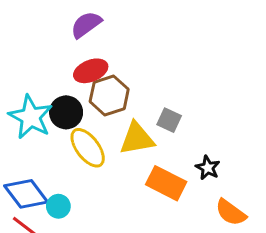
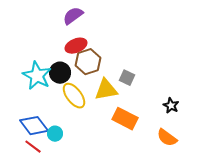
black star: (208, 168) -> (171, 106), moved

